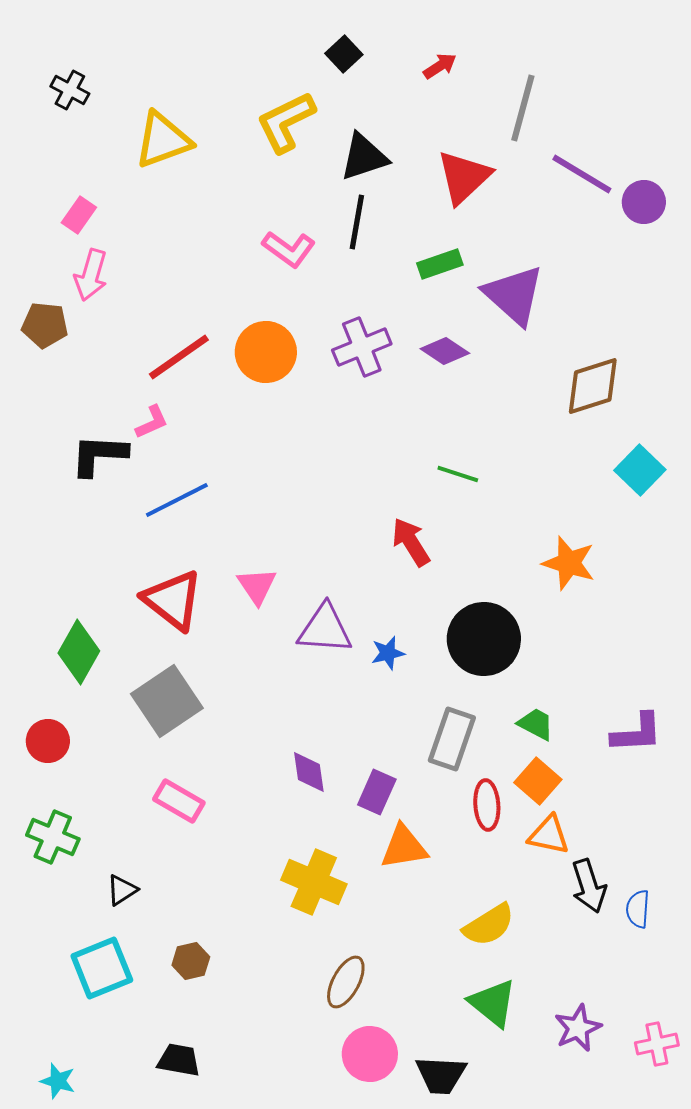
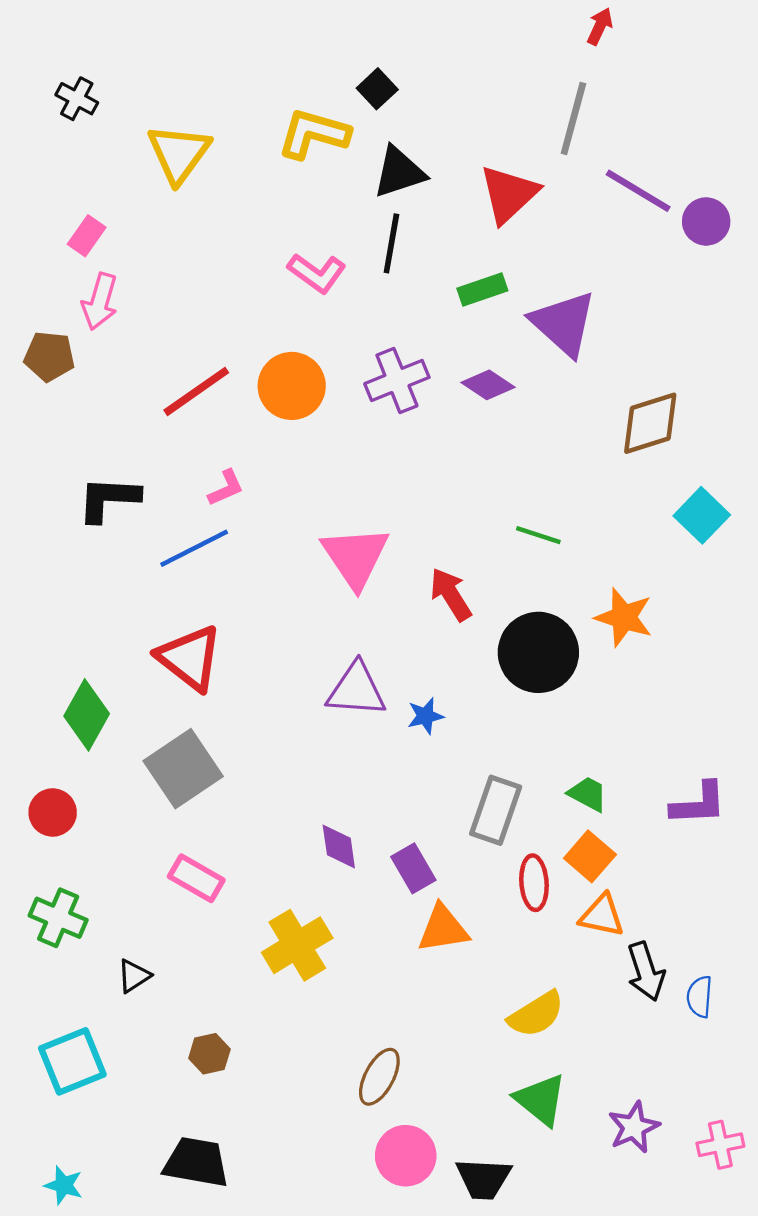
black square: (344, 54) -> (377, 89), moved
red arrow: (440, 66) -> (600, 26), moved, turned -32
yellow L-shape: (286, 122) -> (314, 134), turned 42
yellow triangle: (163, 140) -> (179, 154), turned -34
pink L-shape: (152, 422) -> (226, 488), moved
green line: (458, 474) -> (538, 535), moved
pink triangle: (257, 586) -> (355, 557), moved, size x1.6
black circle: (484, 639) -> (538, 652), moved
purple rectangle: (377, 792) -> (413, 868), turned -54
yellow cross: (314, 882) -> (297, 945), moved, turned 36
cyan square: (102, 968) -> (72, 1061), moved
black trapezoid: (179, 1060) -> (196, 1162), size x1.4

